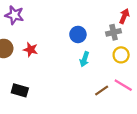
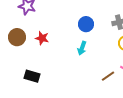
cyan arrow: (84, 59) -> (82, 48), moved

